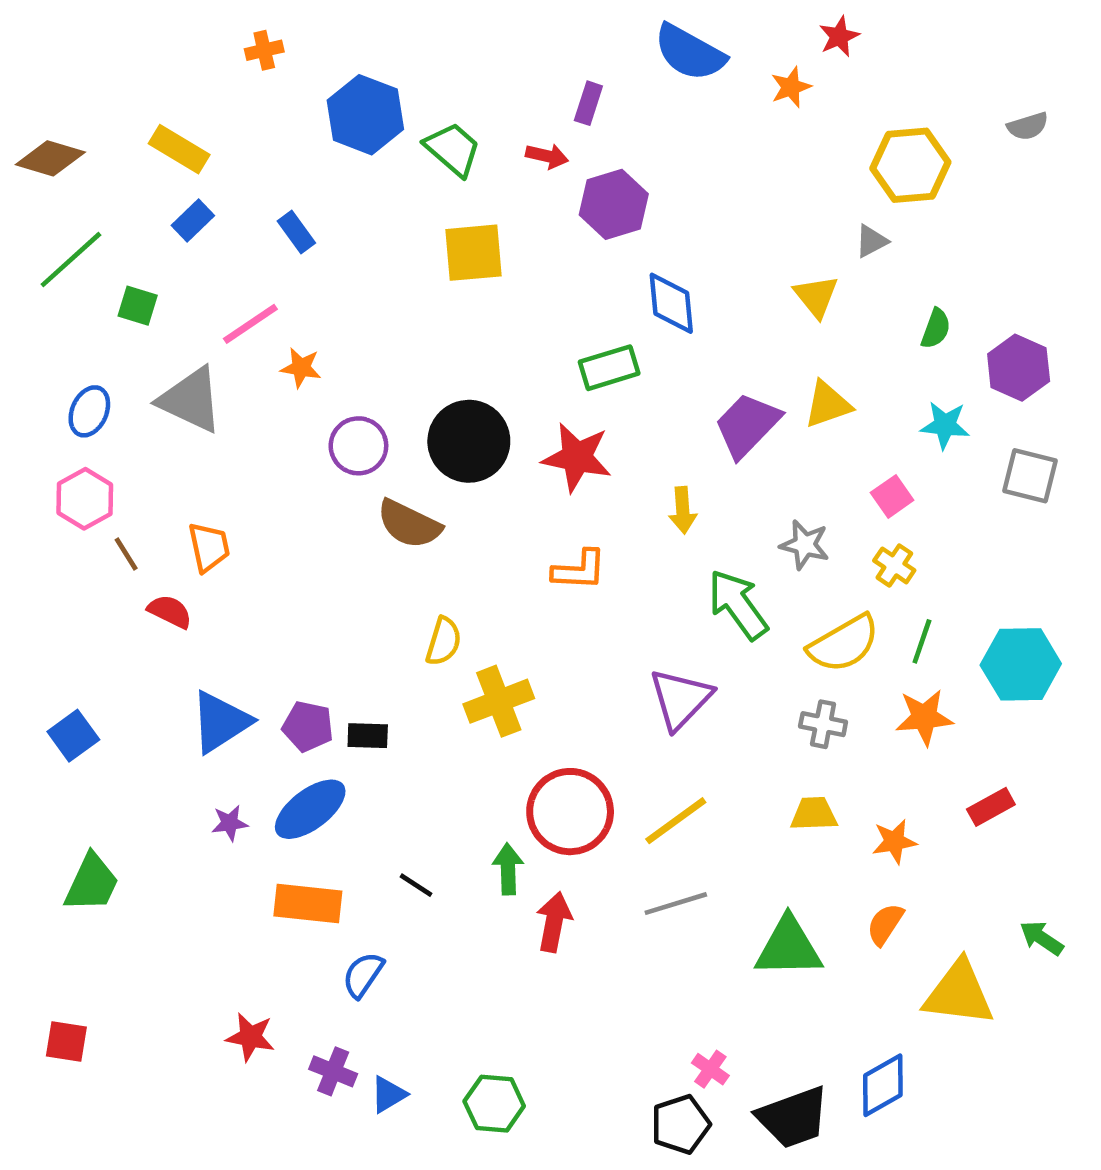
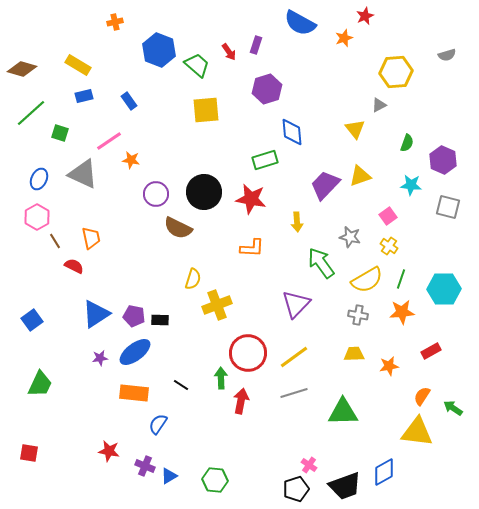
red arrow: (547, 156) -> (229, 52), moved, turned 42
blue rectangle: (193, 220) -> (84, 96), turned 30
orange semicircle: (885, 924) -> (422, 396), moved

